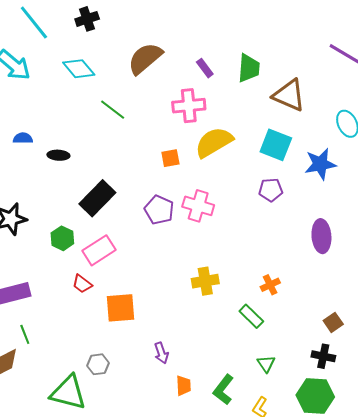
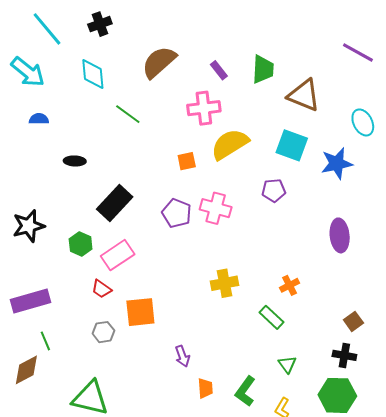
cyan diamond: (79, 69) -> (93, 74), turned 36
blue semicircle: (23, 138) -> (39, 119), moved
purple pentagon: (271, 190) -> (274, 190), moved
gray hexagon: (98, 364) -> (103, 332), moved

